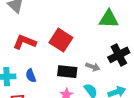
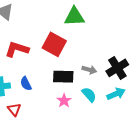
green triangle: (109, 19) -> (74, 17), moved
black cross: (119, 55) -> (117, 68), moved

